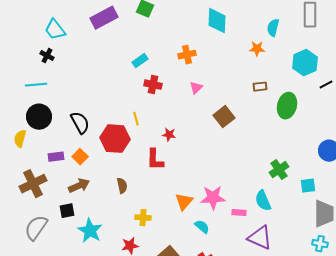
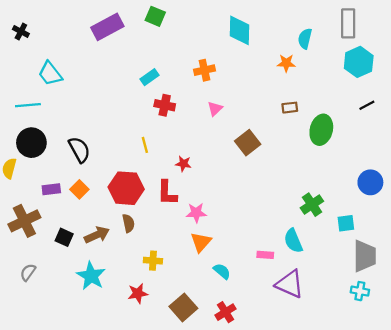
cyan trapezoid: (55, 30) -> (50, 74), moved
black cross: (47, 56) -> (21, 32), moved
cyan hexagon: (305, 63) -> (359, 62), moved
red hexagon: (115, 139) -> (126, 188), moved
brown arrow: (79, 186) -> (97, 235), moved
pink star: (213, 198) -> (196, 213), moved, size x0.7
black square: (67, 211) -> (64, 237), moved, turned 35
gray semicircle: (36, 228) -> (28, 272), size x0.6

